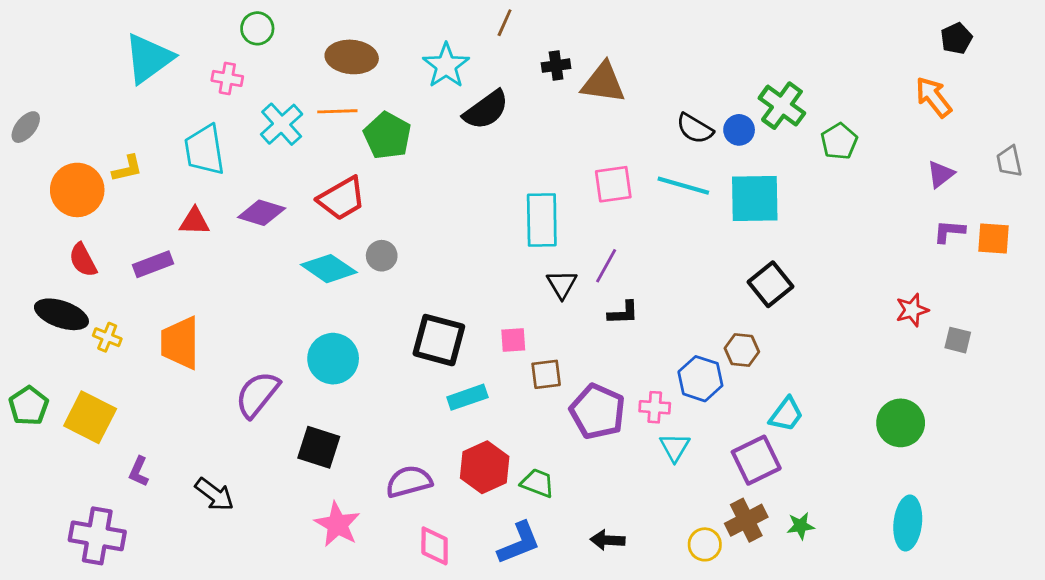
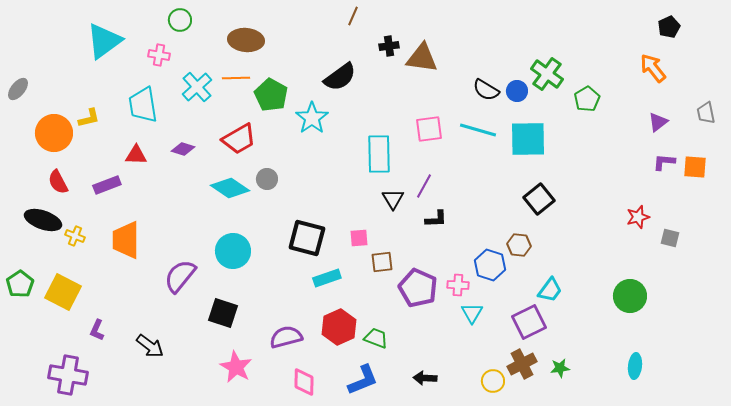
cyan star: (446, 66) -> (312, 118), moved
purple diamond: (262, 213) -> (183, 149), size x0.7
cyan ellipse: (908, 523) -> (635, 366), size x0.7

